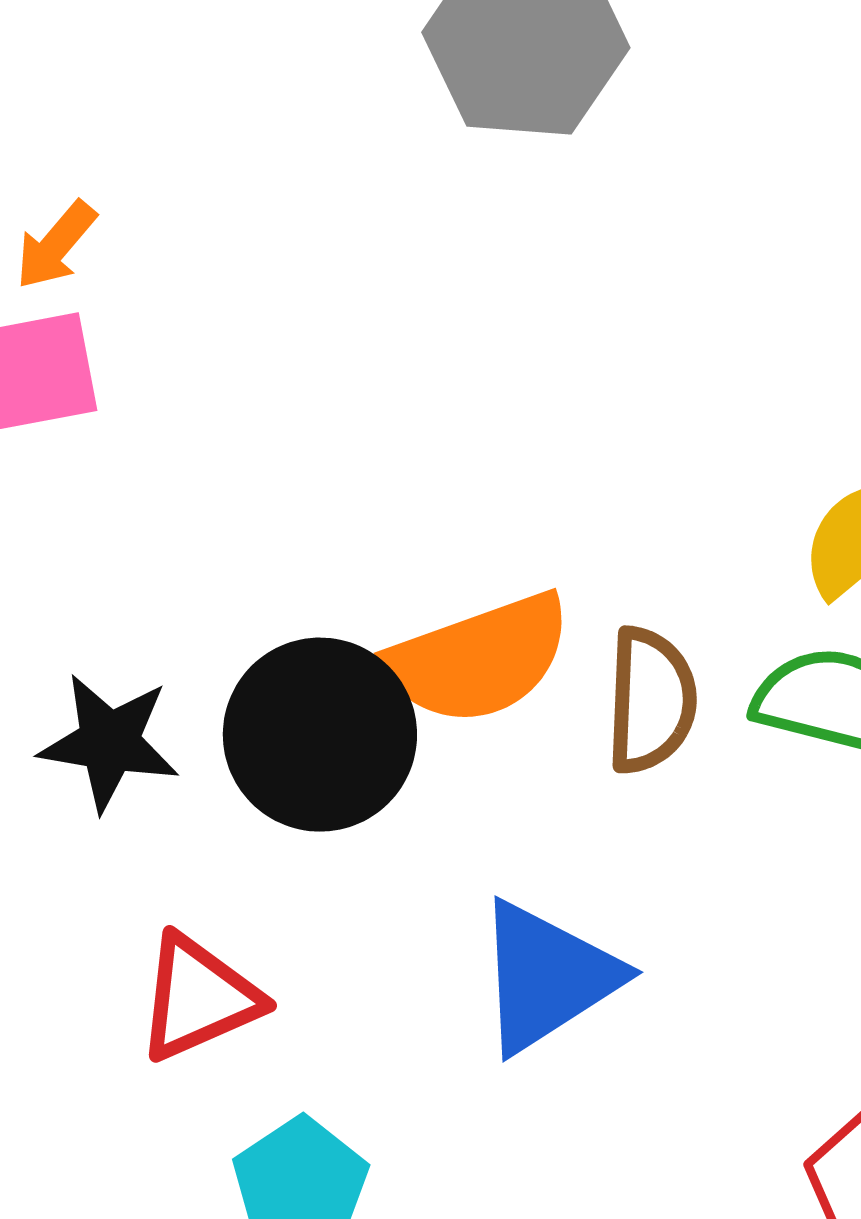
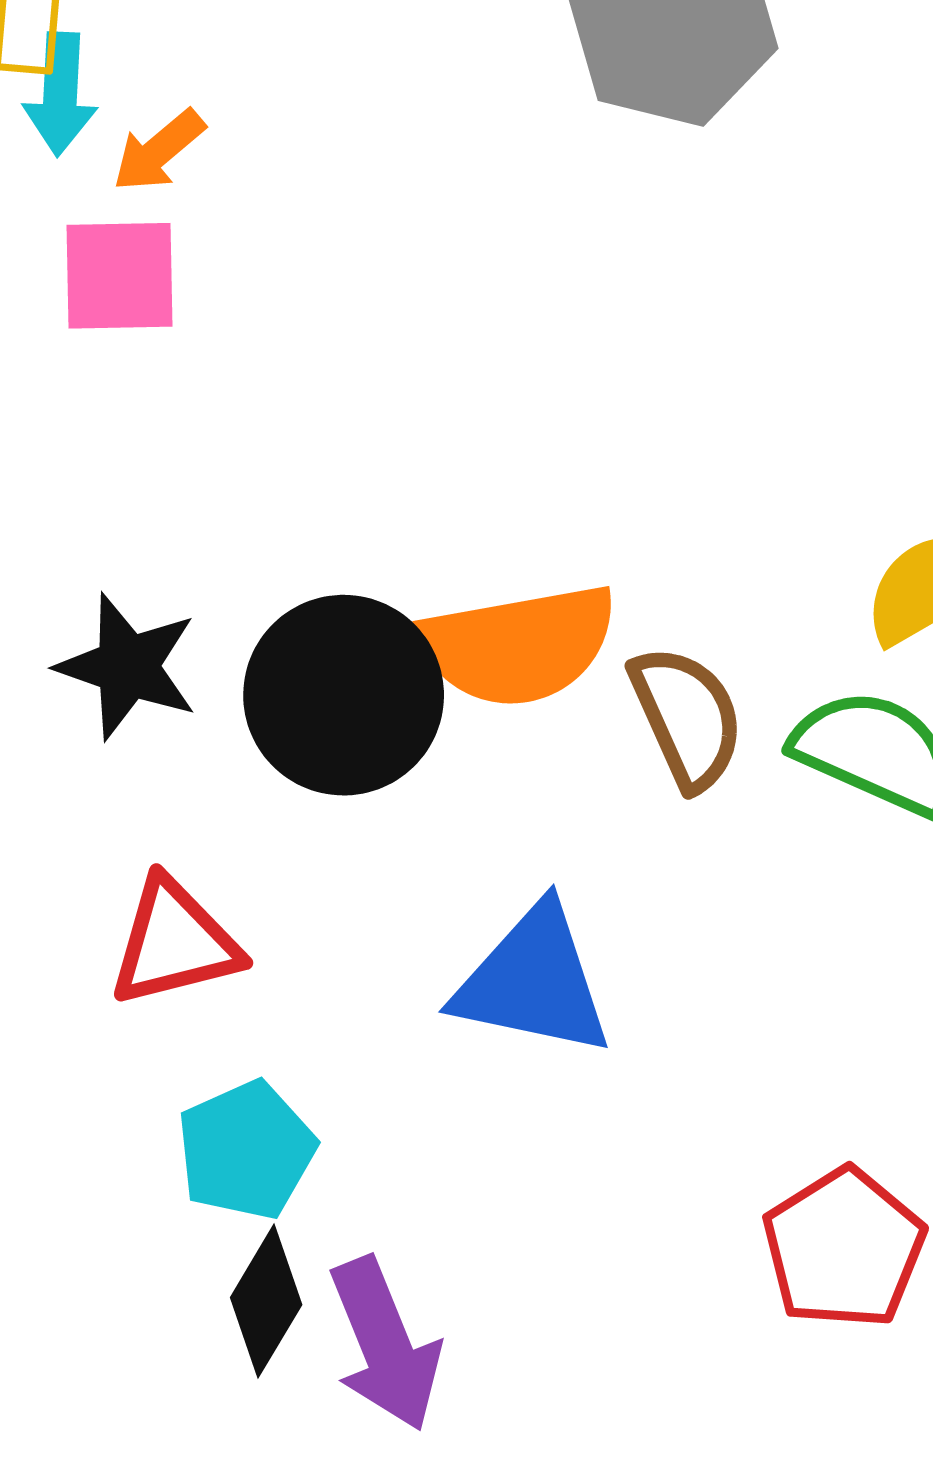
brown semicircle: (651, 700) -> (687, 717), turned -36
blue triangle: (547, 977) -> (533, 981), turned 35

